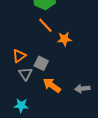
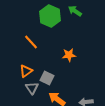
orange line: (45, 25) -> (31, 42), moved

